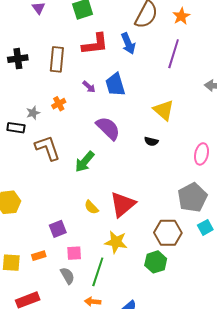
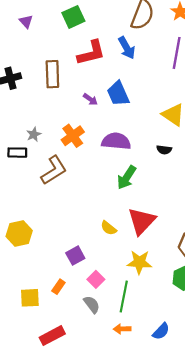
orange cross: (59, 104) -> (73, 136), moved, size x1.5
purple semicircle: (108, 128) -> (116, 141), turned -32
brown L-shape: (48, 148) -> (54, 170), turned 84
green arrow: (85, 162) -> (127, 177), moved
pink square: (74, 253) -> (96, 279), turned -35
orange rectangle: (39, 256) -> (58, 287), turned -32

